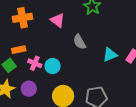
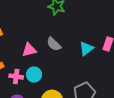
pink triangle: (58, 20) -> (29, 50), moved, turned -35

